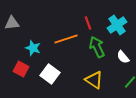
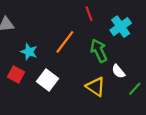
red line: (88, 23) -> (89, 14), moved
orange line: (66, 39) -> (65, 42), turned -35
white semicircle: (123, 57) -> (118, 71), moved

